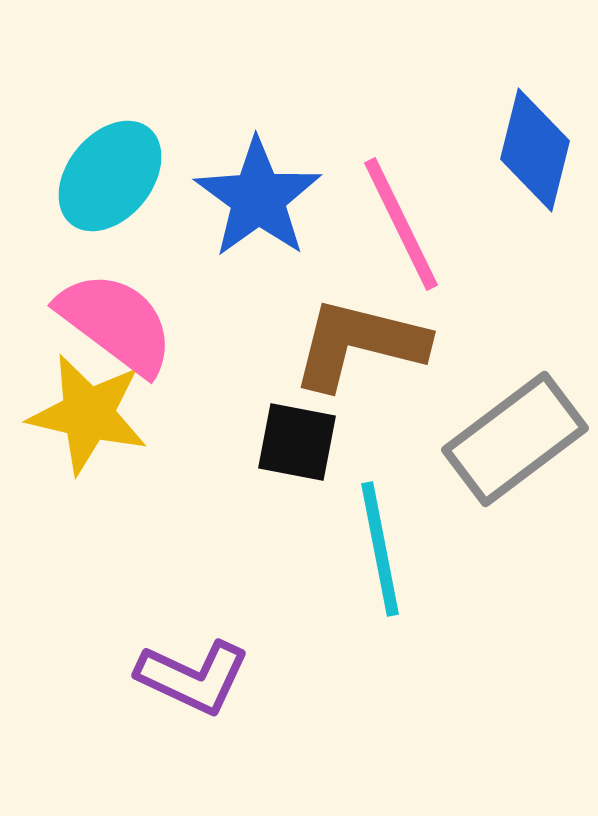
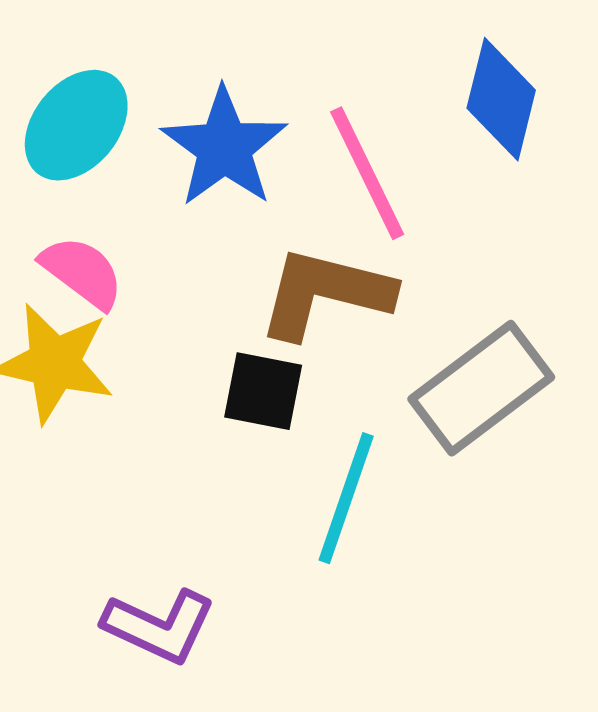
pink semicircle: (116, 323) -> (82, 272), size x0.7
cyan line: (380, 549) -> (346, 498), turned 30

